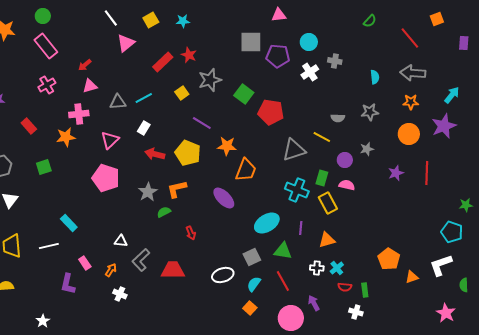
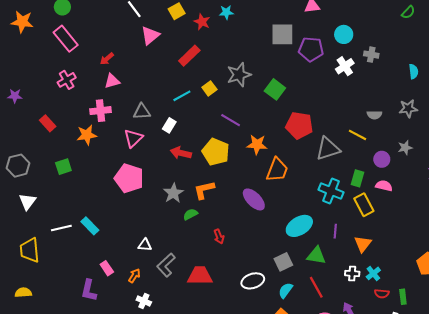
cyan star: (183, 21) -> (226, 12), moved
red star: (189, 55) -> (202, 22), moved
cyan line: (144, 98) -> (182, 96), moved
gray triangle: (118, 102) -> (142, 112), moved
red pentagon: (271, 112) -> (299, 125), moved
orange triangle: (327, 240) -> (363, 244), turned -36
white line: (49, 246) -> (61, 228), moved

